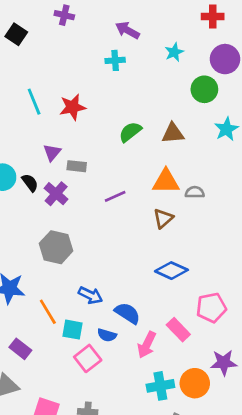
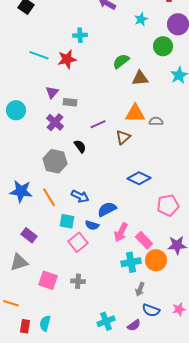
cyan cross: (115, 60) -> (80, 35), moved
cyan line: (34, 102) -> (39, 55), turned -48
green semicircle: (130, 132) -> (121, 61), moved
black semicircle: (30, 183) -> (80, 146), moved
brown triangle: (163, 218) -> (123, 137), moved
orange line: (48, 312) -> (49, 197), moved
blue semicircle: (127, 313) -> (107, 209), turned -60
pink rectangle: (178, 330) -> (144, 240), moved

